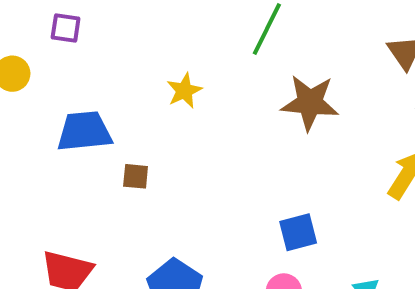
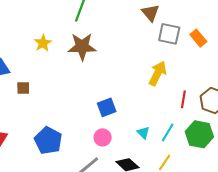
brown star: (310, 103) -> (82, 47), moved

